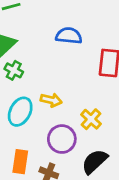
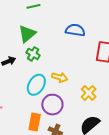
purple circle: (62, 139) -> (52, 105), moved

